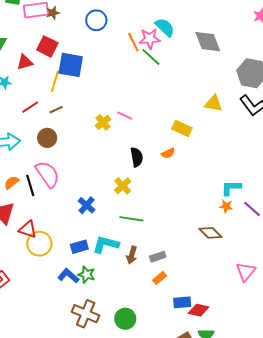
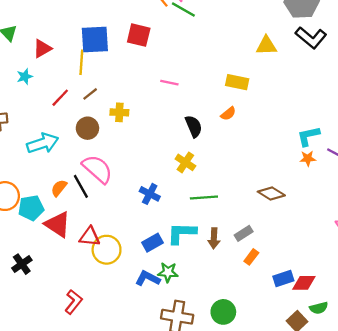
red square: (47, 46) -> (139, 35), moved
yellow cross: (103, 122) -> (119, 112), moved, turned -35
brown diamond: (210, 233) -> (271, 194), moved

